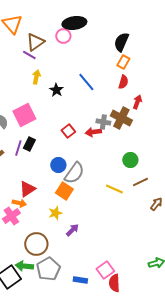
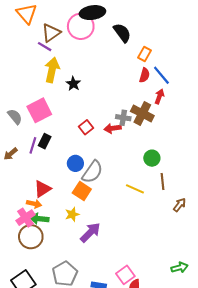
pink circle: (63, 36) -> (81, 26), size x1.6
black semicircle: (121, 42) -> (122, 33), moved, turned 120
yellow arrow: (36, 77) -> (52, 70), size x1.6
blue line: (86, 82) -> (161, 75), moved
brown line: (140, 182) -> (163, 181), turned -70
purple arrow: (72, 230) -> (90, 232), size x1.5
brown circle: (36, 244) -> (31, 237), moved
green arrow: (24, 266) -> (39, 219), moved

